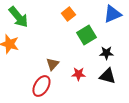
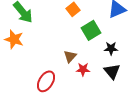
brown triangle: (52, 64) -> (70, 56), moved
black triangle: (107, 76) -> (112, 71), turned 36

